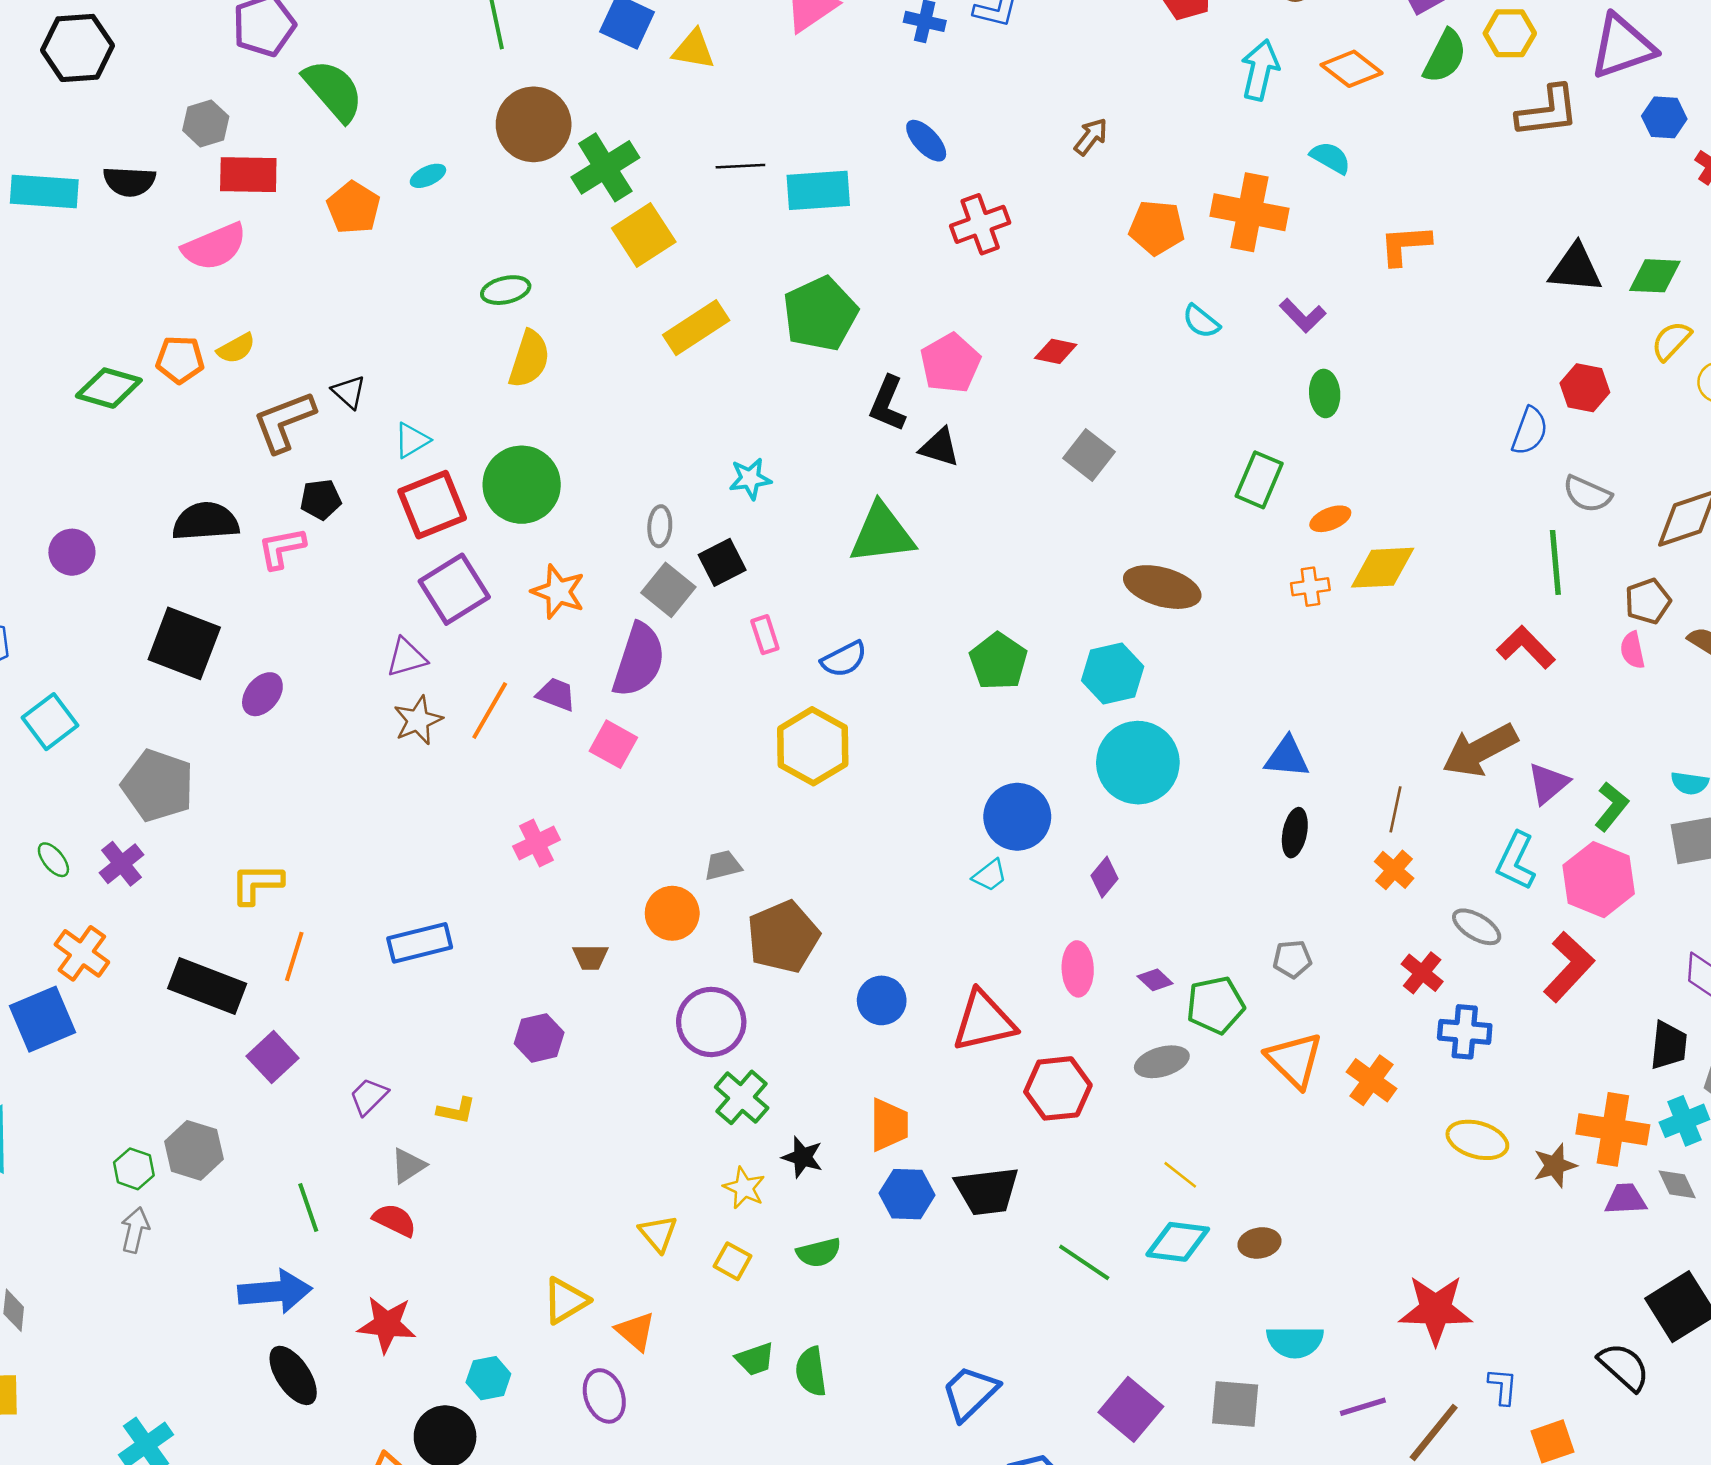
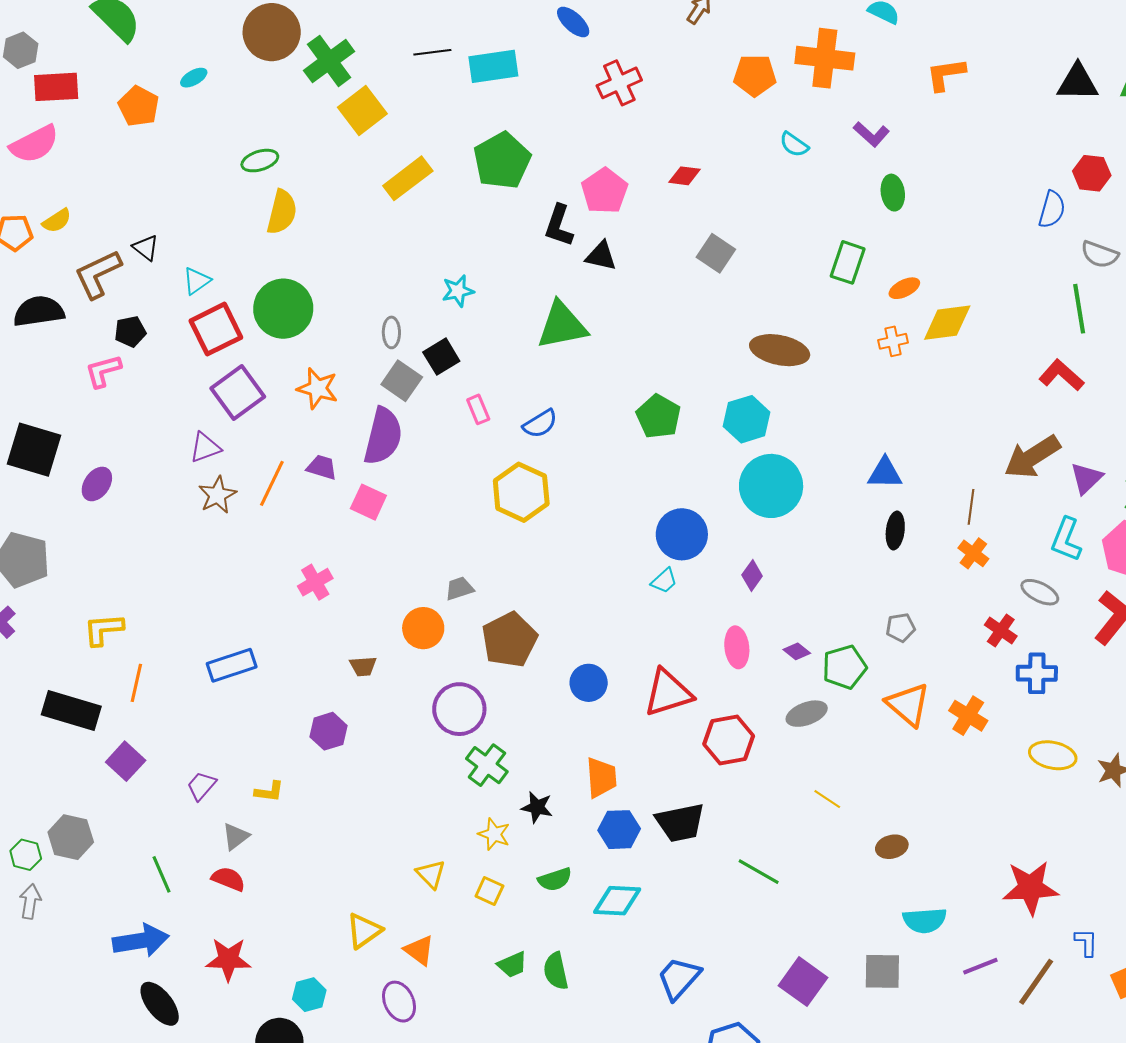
black semicircle: (206, 522) -> (39, 311), moved
cyan diamond: (1178, 1242) -> (617, 901), moved

